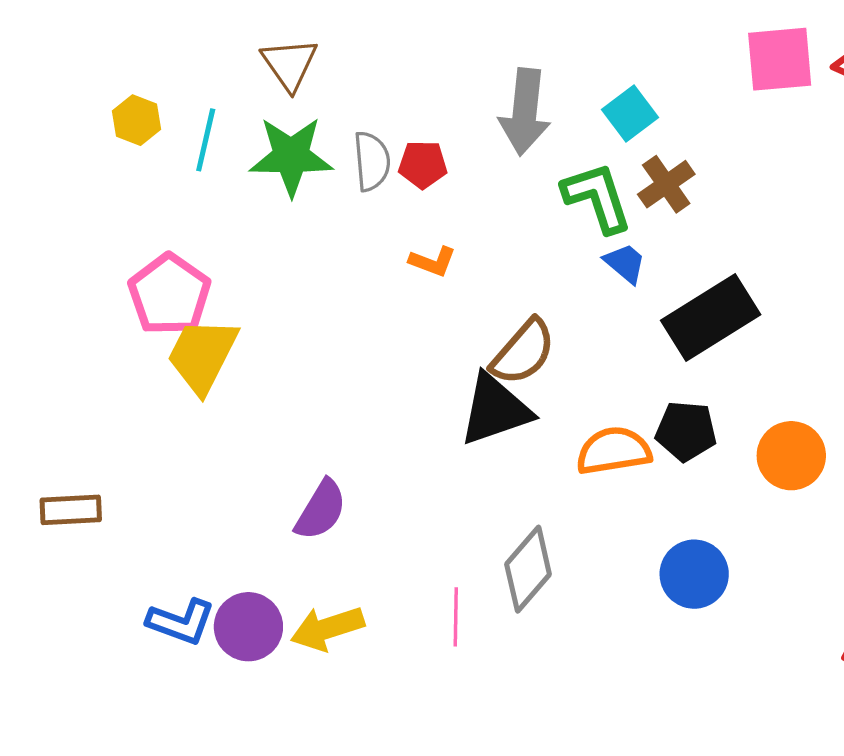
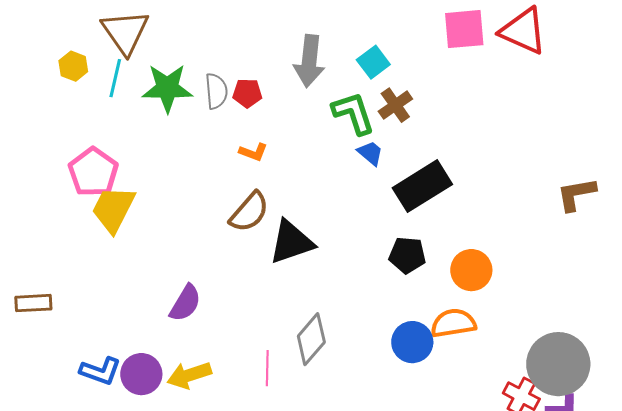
brown triangle: (290, 64) -> (125, 32), moved, size x1.4
brown semicircle: (523, 352) -> (249, 212), moved
orange semicircle: (614, 451) -> (453, 323), moved

